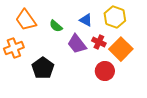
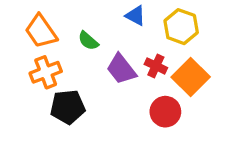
blue triangle: (86, 20) -> (135, 16), moved
orange cross: (14, 48) -> (46, 72), moved
black pentagon: (43, 68) -> (68, 107), turned 30

